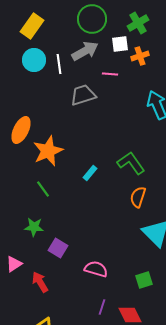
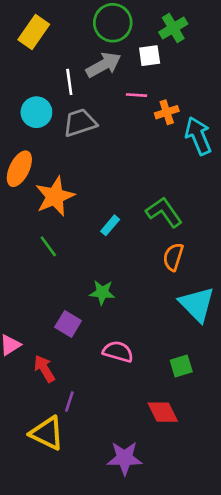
orange cross: (140, 56) -> (167, 112), moved
cyan circle: (34, 60) -> (36, 112), moved
gray trapezoid: (83, 95) -> (80, 123), moved
green star: (34, 227) -> (102, 292), moved
purple line: (102, 307) -> (69, 402), moved

